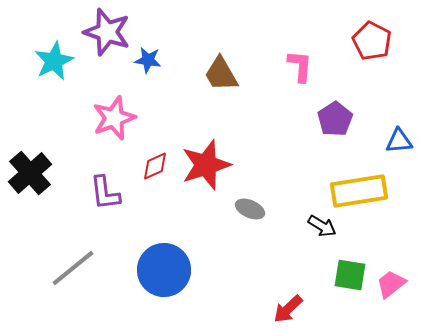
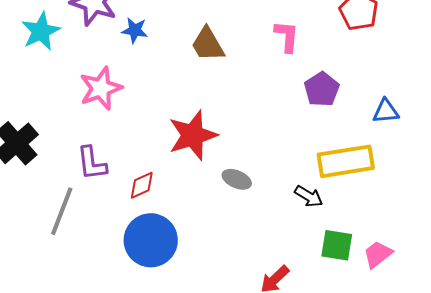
red diamond: (155, 166) -> (142, 185), moved
gray line: (73, 268) -> (62, 211), moved, turned -30

